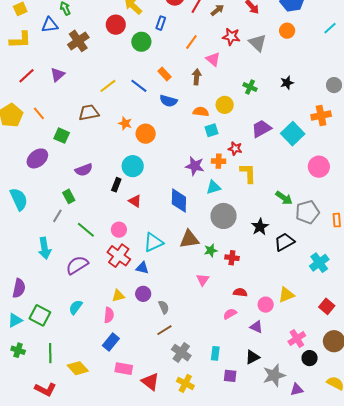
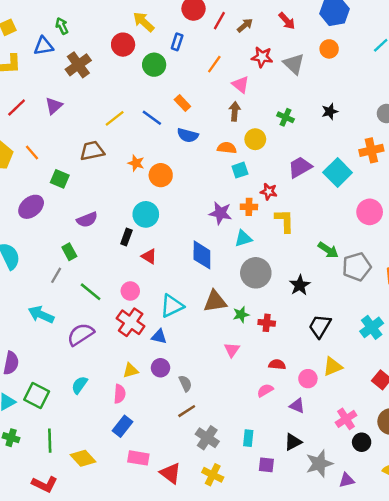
brown arrow: (197, 77) -> (235, 111), moved
black trapezoid: (284, 242) -> (320, 326), moved, turned -30
cyan arrow: (45, 248) -> (41, 315), turned 125

